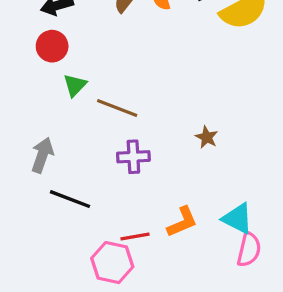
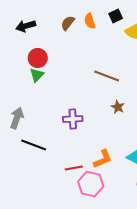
red circle: (52, 46) -> (38, 58), moved
brown line: (117, 108) -> (107, 76), moved
pink hexagon: (112, 263) -> (91, 184), moved

